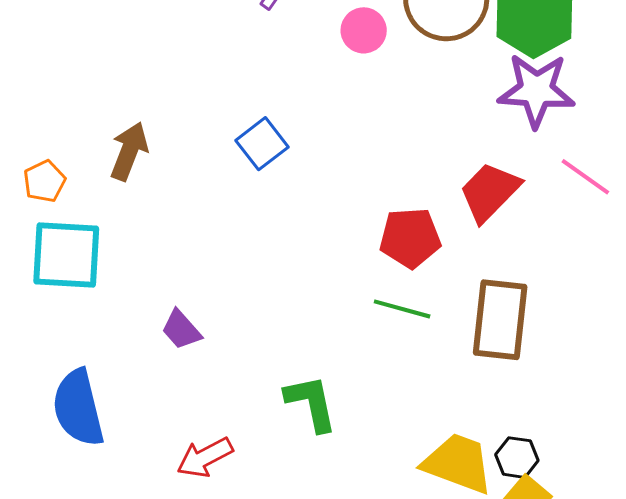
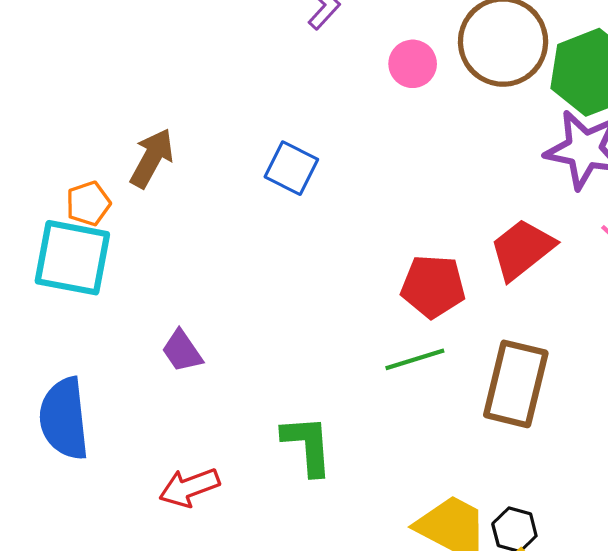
blue square: (262, 144) -> (291, 168), turned -33
orange pentagon: (44, 181) -> (88, 203), moved
green line: (402, 309) -> (415, 359), turned -40

